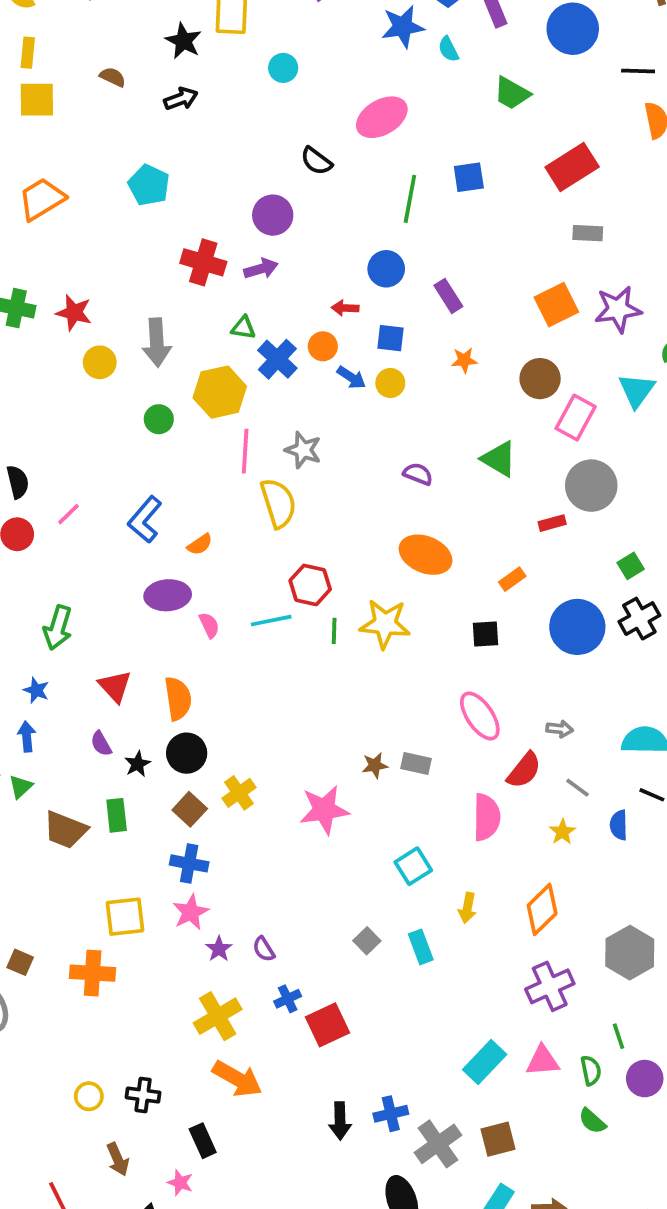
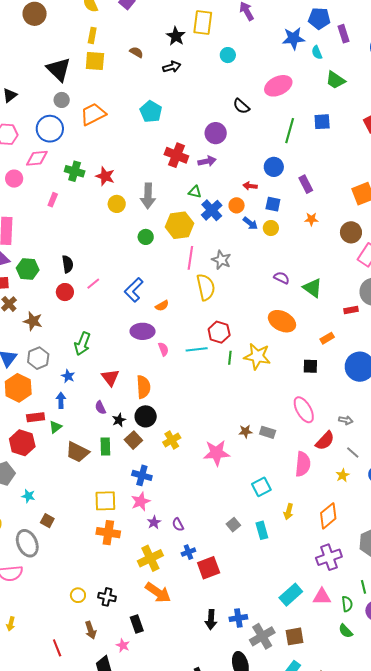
green trapezoid: (512, 93) -> (335, 80), moved
green triangle: (499, 459) -> (313, 288), moved
brown square: (190, 809) -> (133, 440), moved
orange cross: (93, 973) -> (108, 533), moved

